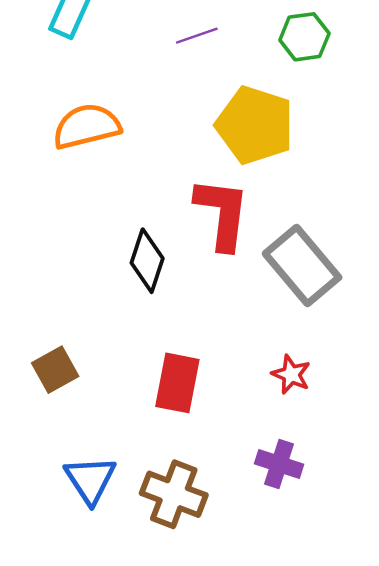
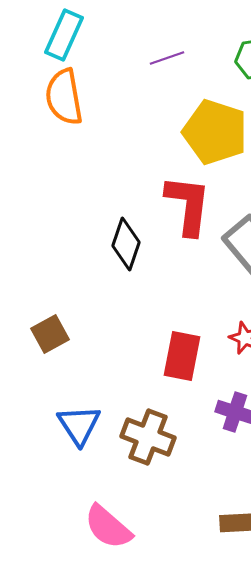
orange semicircle: (87, 126) -> (64, 97), moved, turned -86
red rectangle: (177, 383) -> (182, 356), moved

